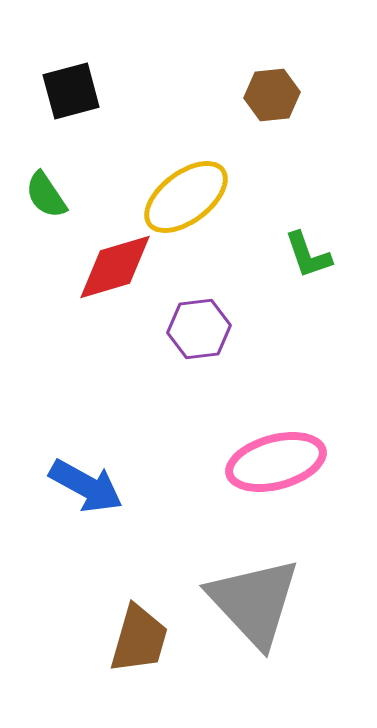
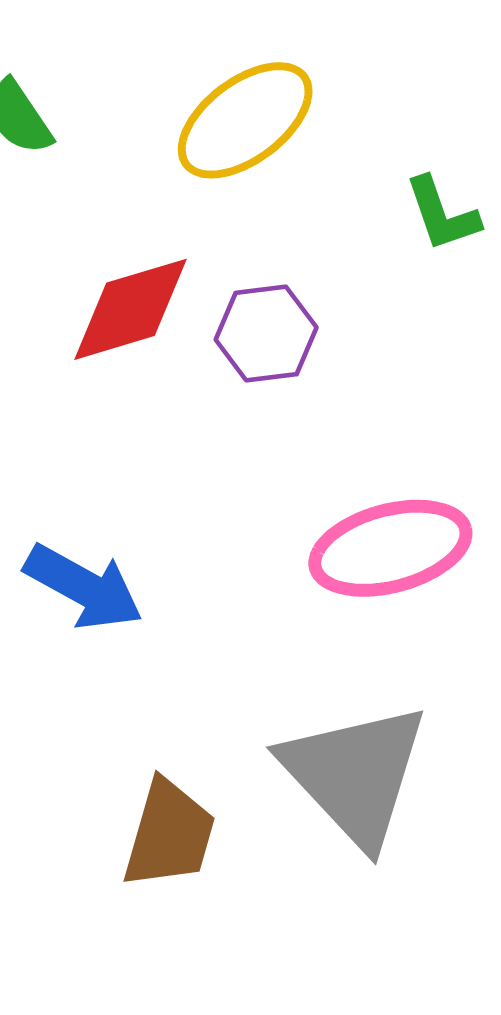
red diamond: (115, 267) -> (130, 309), moved

